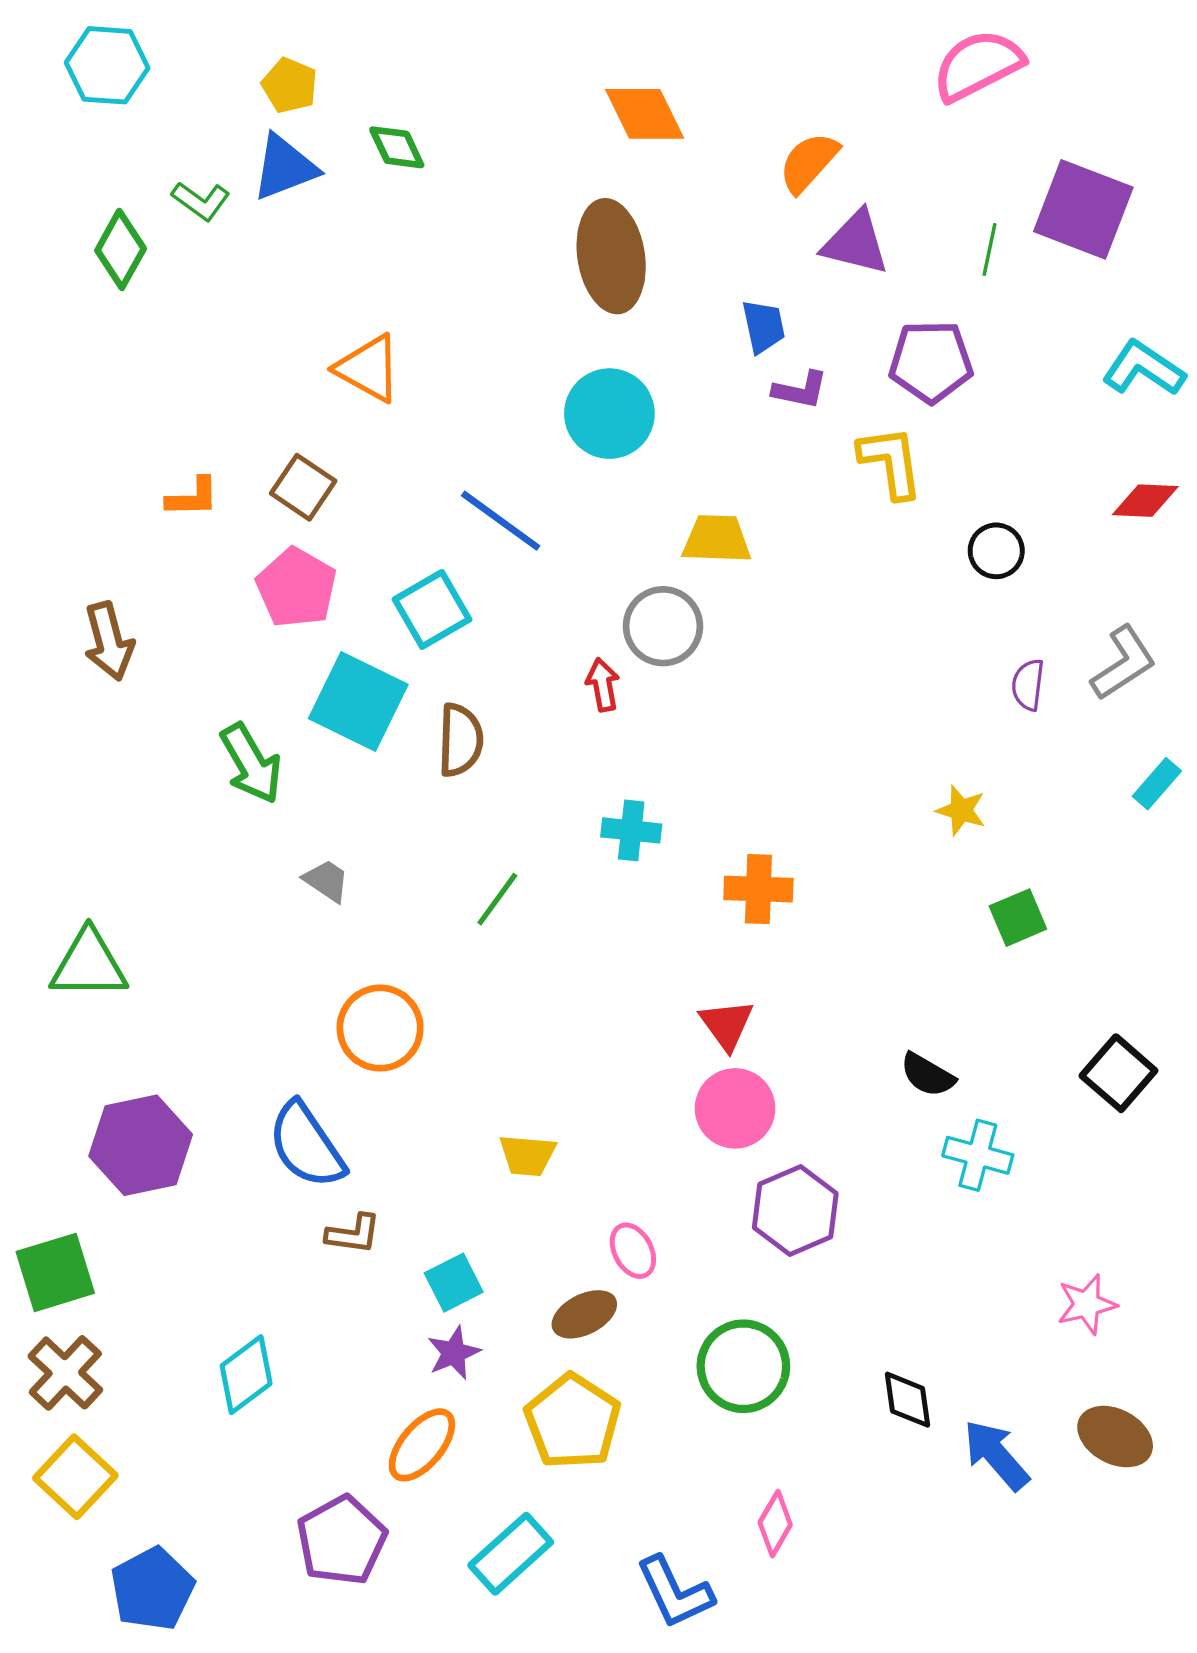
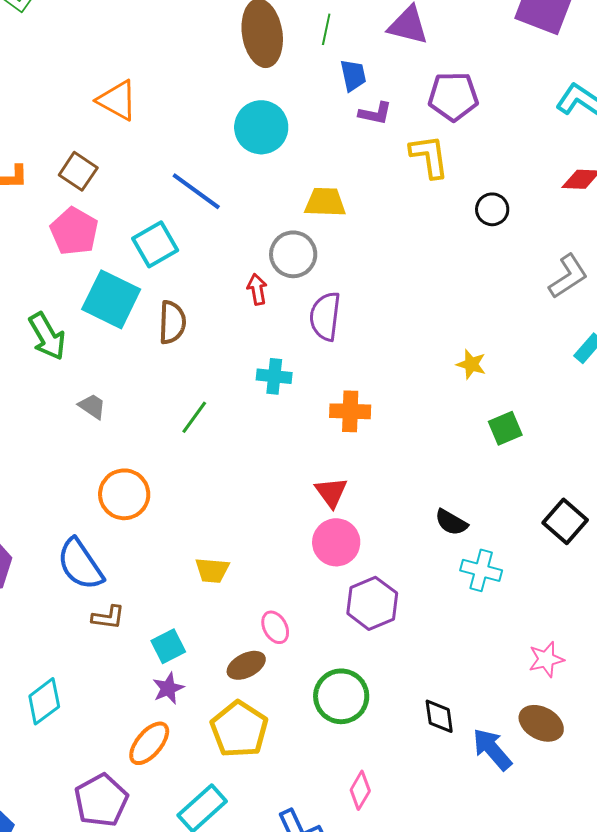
green line: (990, 249) -> (326, 29), moved
purple semicircle: (1028, 685) -> (325, 316), moved, size x1.6
brown ellipse: (1115, 1437) -> (541, 723), moved

